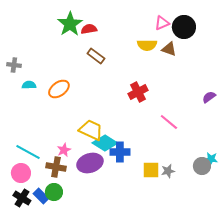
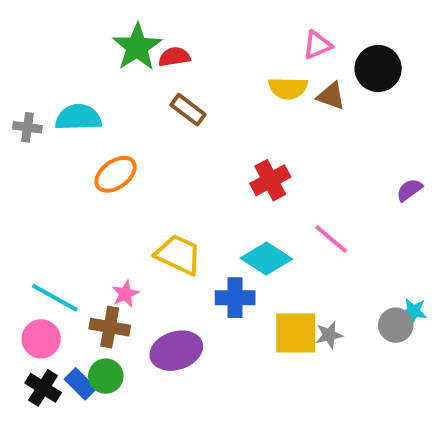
black circle: (184, 27) -> (378, 69), moved
cyan semicircle: (29, 85) -> (78, 117), moved, size x1.6
cyan diamond: (105, 143) -> (266, 259), moved
purple ellipse: (90, 163) -> (176, 351), moved
yellow square: (151, 170) -> (296, 333), size x1.4

